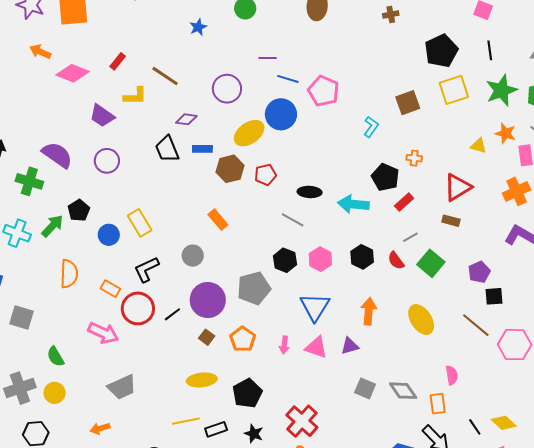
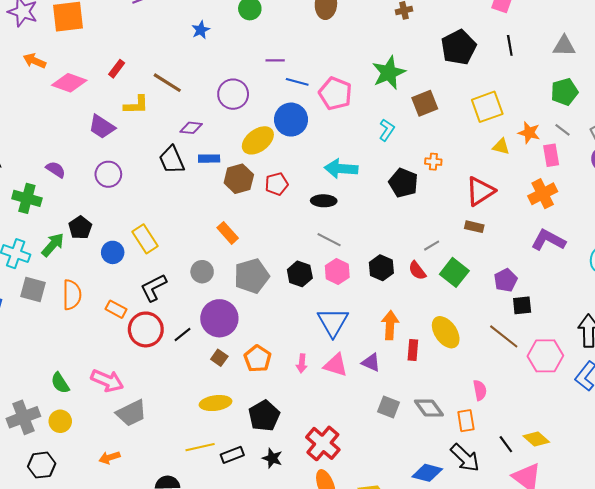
yellow square: (454, 90) -> (487, 107), moved
green star: (501, 90) -> (389, 73), moved
purple semicircle: (57, 155) -> (56, 170), size x0.6
red rectangle: (404, 202) -> (413, 350), moved, turned -42
cyan arrow: (353, 204) -> (341, 169), moved
gray line: (293, 220) -> (329, 240), moved
gray pentagon: (254, 288) -> (252, 276), moved
gray square: (22, 318) -> (33, 290), moved
pink arrow: (103, 333) -> (107, 381), moved
purple triangle: (350, 346) -> (371, 362), turned 42

